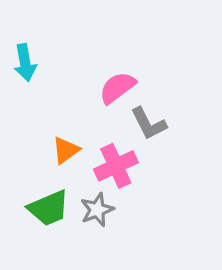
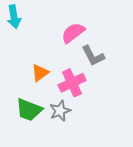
green trapezoid: (49, 208) -> (29, 110), turned 44

